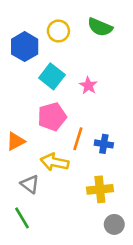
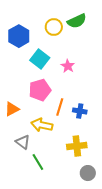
green semicircle: (100, 27) -> (77, 21), turned -48
yellow circle: (58, 31) -> (54, 27), moved
green line: (22, 218) -> (38, 162), moved

